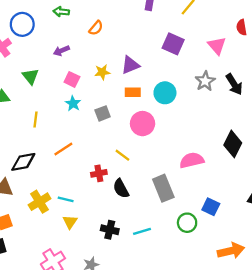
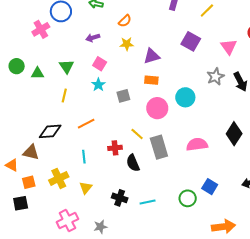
yellow star: (102, 72) -> (127, 44), moved
green triangle: (30, 76) -> (67, 67), moved
cyan circle: (165, 93) -> (185, 97), moved
gray rectangle: (163, 188) -> (159, 147), moved
cyan line: (66, 199) -> (84, 157), moved, turned 64
yellow cross: (40, 202) -> (59, 178), moved

